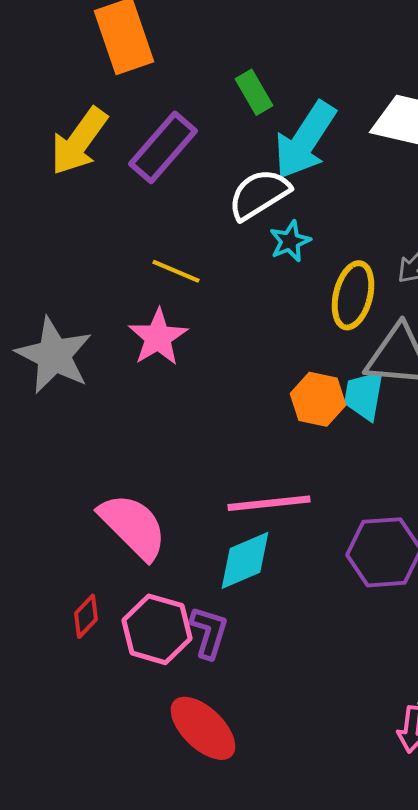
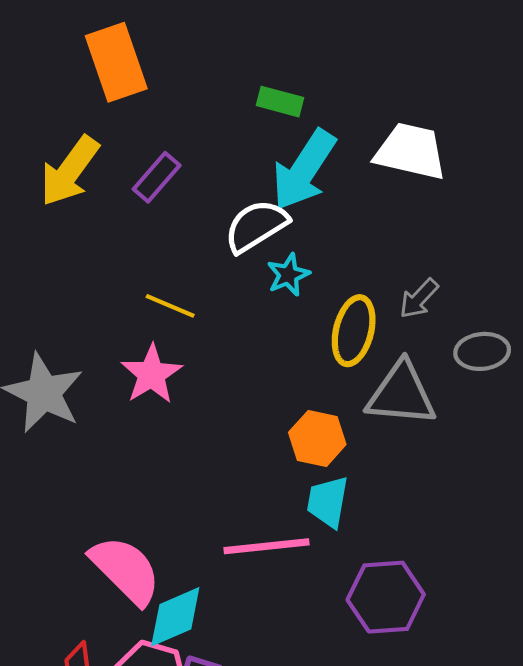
green rectangle: (254, 92) -> (280, 102), moved, turned -45
purple rectangle: (163, 147) -> (157, 177), size x0.7
cyan trapezoid: (364, 395) -> (328, 502), moved
cyan diamond: (245, 560) -> (175, 617), moved

